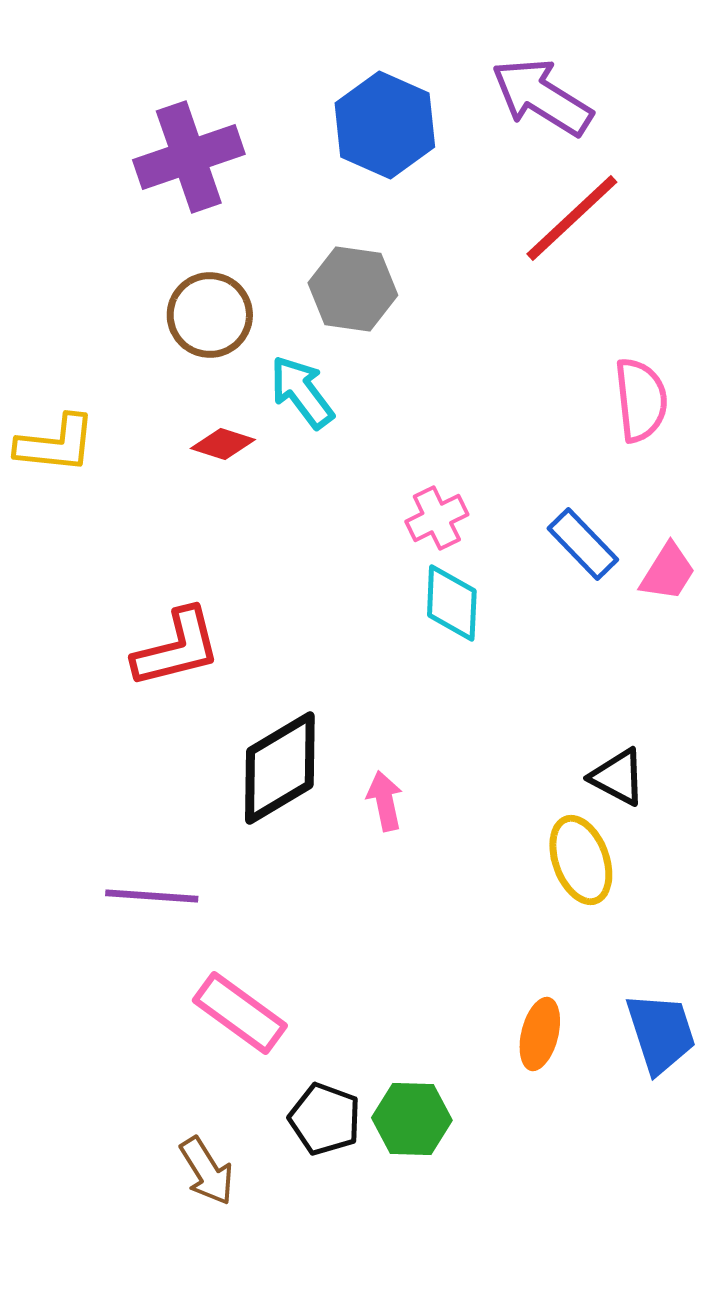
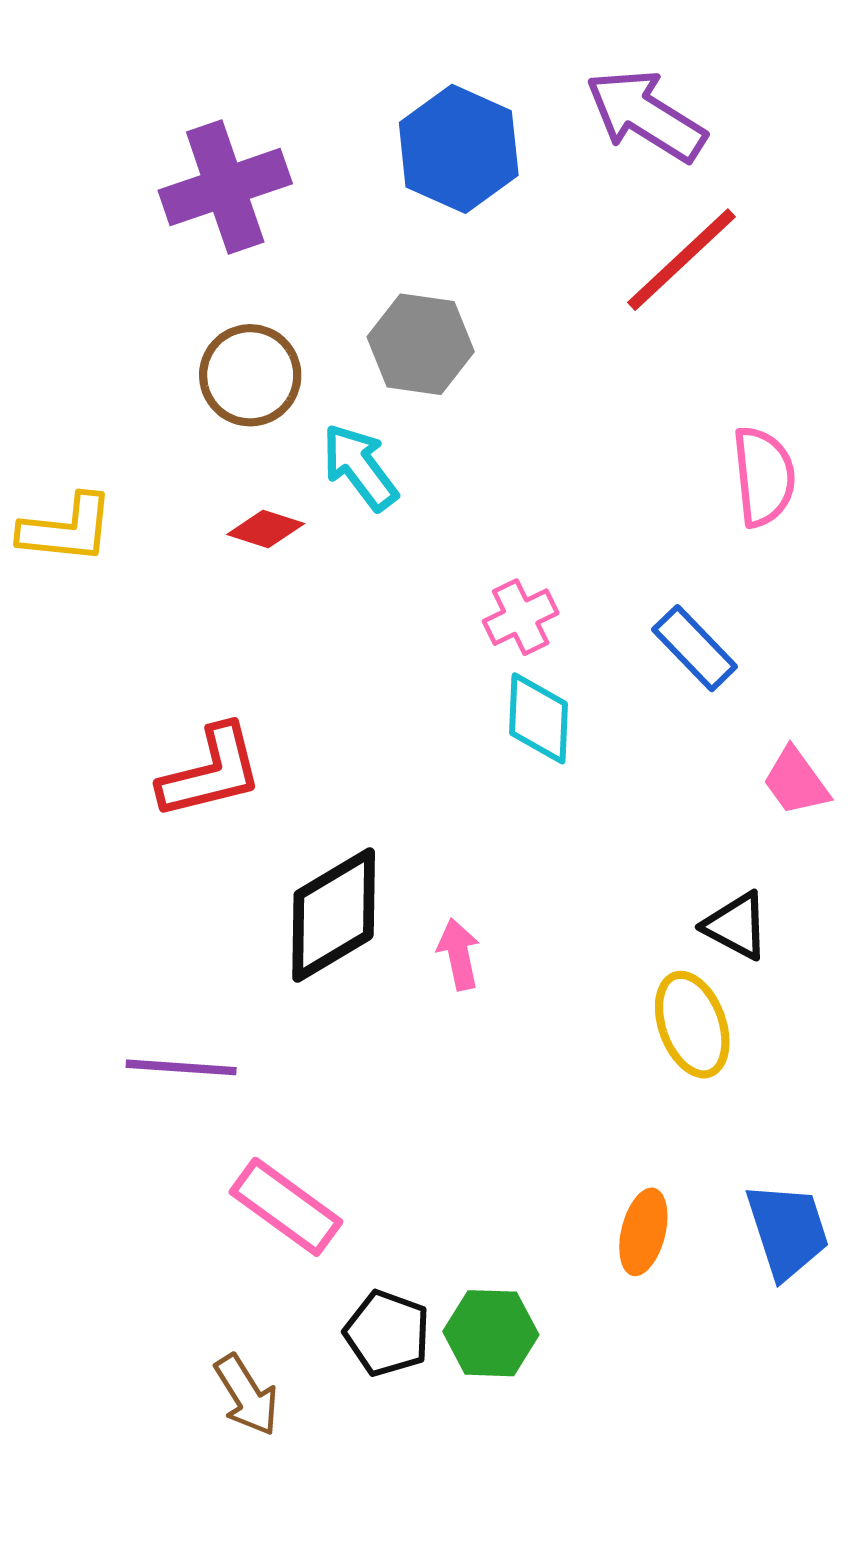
pink trapezoid: (668, 572) -> (796, 782), moved, turned 112

